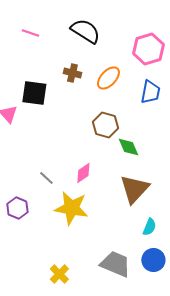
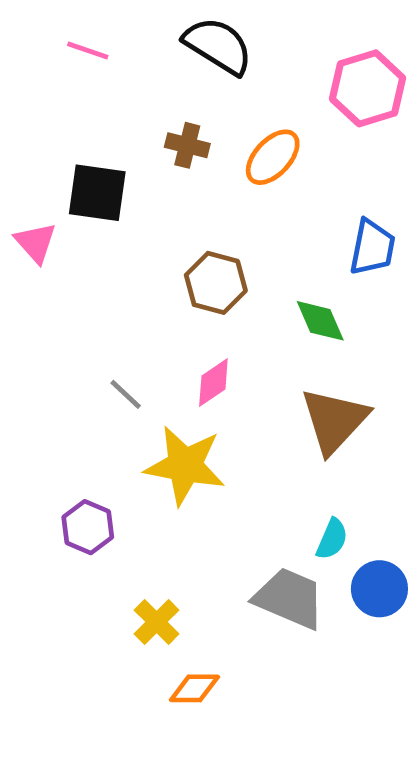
blue trapezoid: (150, 92) -> (372, 247), moved
brown hexagon: (105, 125) -> (216, 283), moved
purple hexagon: (17, 208) -> (88, 527), moved
cyan semicircle: (149, 227) -> (332, 539), moved

